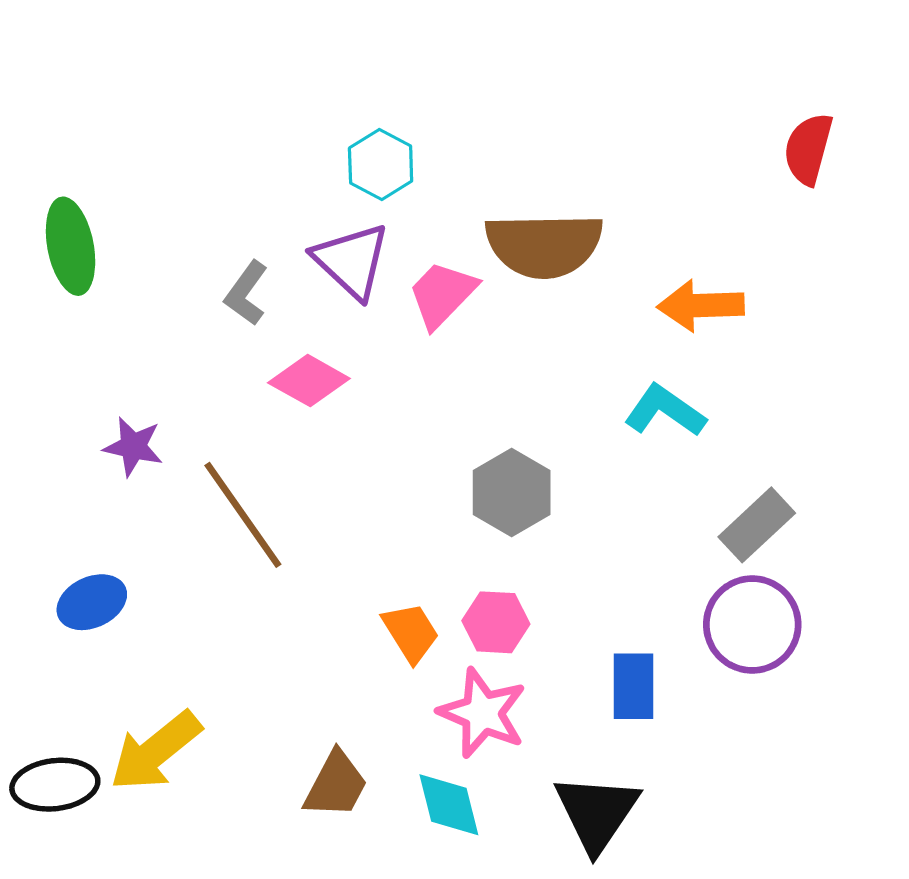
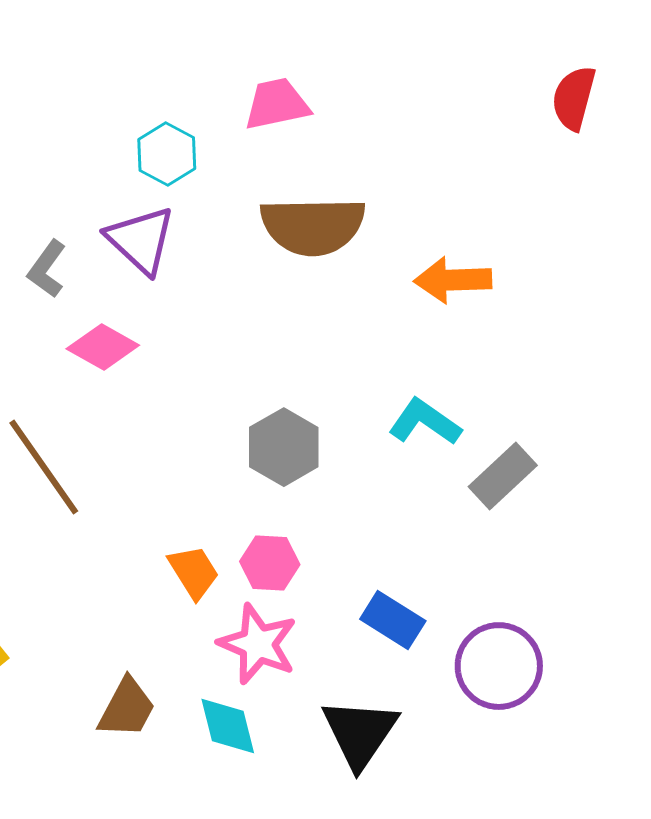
red semicircle: (808, 149) -> (574, 98), moved
pink trapezoid: (442, 294) -> (277, 104), moved, turned 34
cyan L-shape: (665, 411) -> (425, 422), moved
purple circle: (752, 625) -> (499, 666), moved
blue rectangle: (634, 686) -> (393, 620), turned -58

